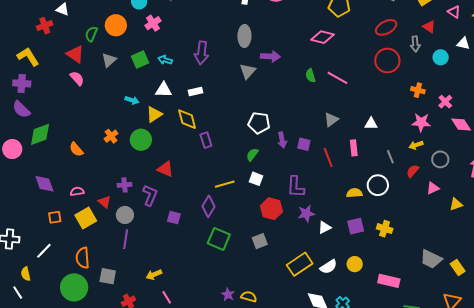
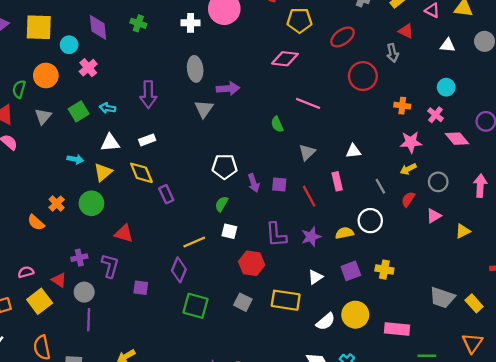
red ellipse: (386, 27) -> (343, 37), moved
cyan circle: (441, 57) -> (446, 87), moved
green semicircle: (310, 76) -> (277, 124), moved
orange semicircle: (76, 149) -> (36, 223), moved
purple star: (306, 213) -> (311, 237), moved
gray square: (260, 241) -> (243, 302), turned -35
yellow rectangle: (300, 264) -> (286, 300), moved, turned 50
yellow circle: (355, 264) -> (355, 315), size x1.5

